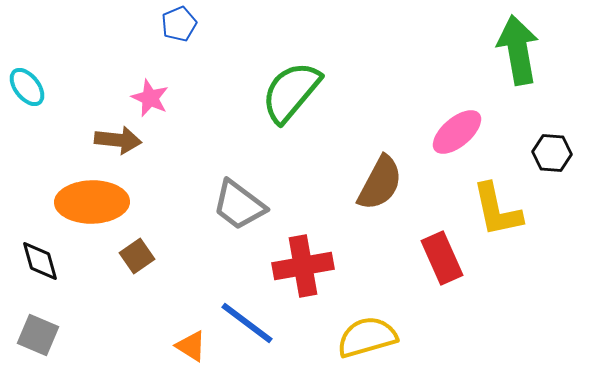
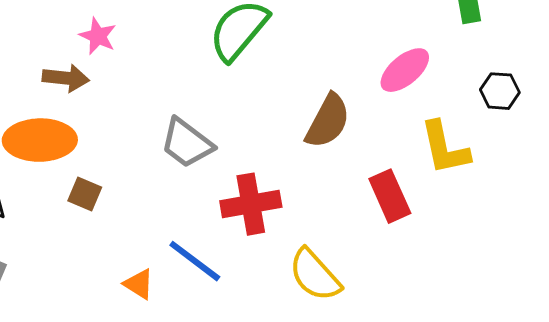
brown square: (137, 256) -> (85, 194), turned -32
yellow semicircle: (367, 337) -> (315, 275), turned -116

